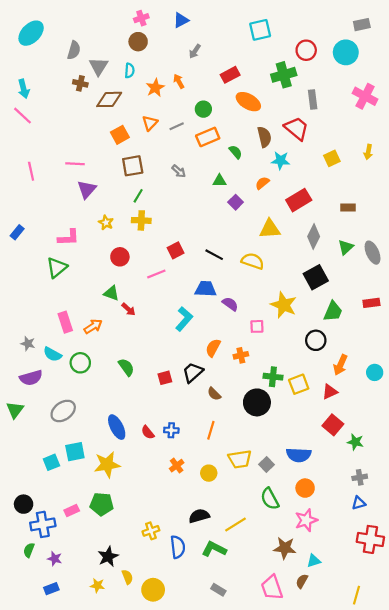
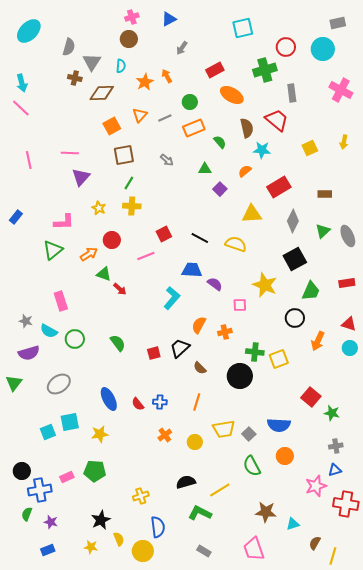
orange arrow: (93, 326) -> (89, 254), moved
red triangle: (330, 392) -> (349, 324), moved, turned 42
yellow star: (107, 465) -> (100, 434), size x0.7
pink star: (306, 520) -> (316, 486), moved
blue semicircle: (178, 547) -> (158, 527), moved
brown semicircle: (302, 581) -> (315, 543), moved

